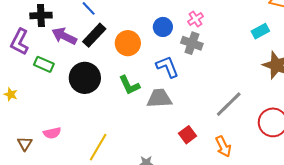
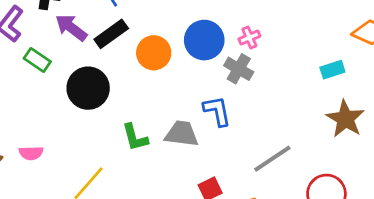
blue circle: (163, 27) -> (204, 40), size x1.5
blue L-shape: (167, 67) -> (217, 111), moved
green L-shape: (129, 85) -> (135, 137), moved

